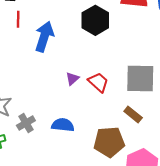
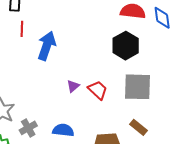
black hexagon: (95, 20) -> (126, 46), moved
brown rectangle: (133, 115) -> (139, 127), moved

